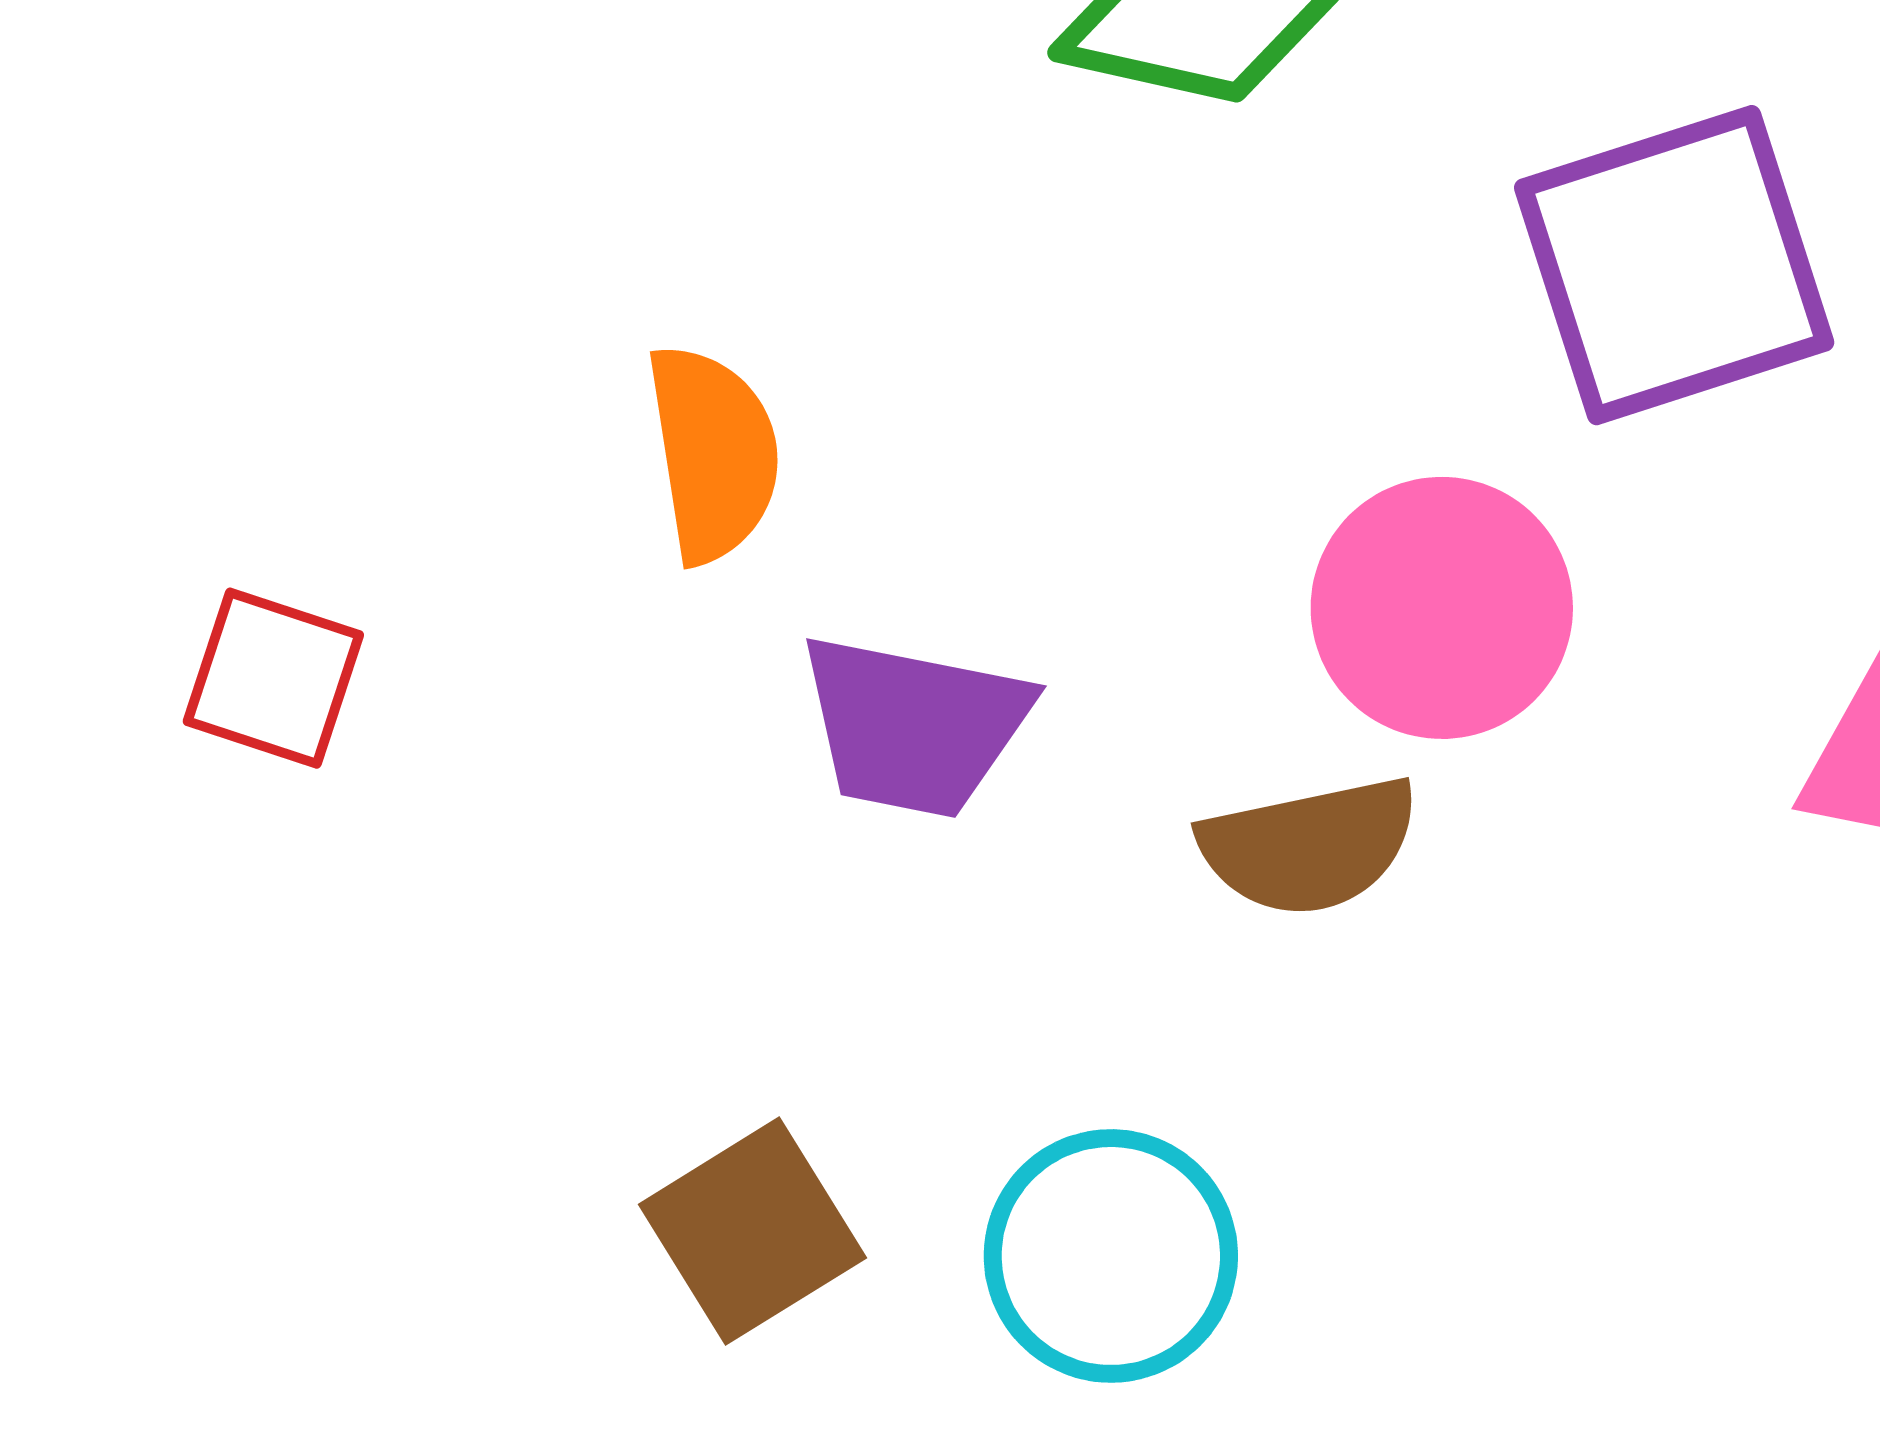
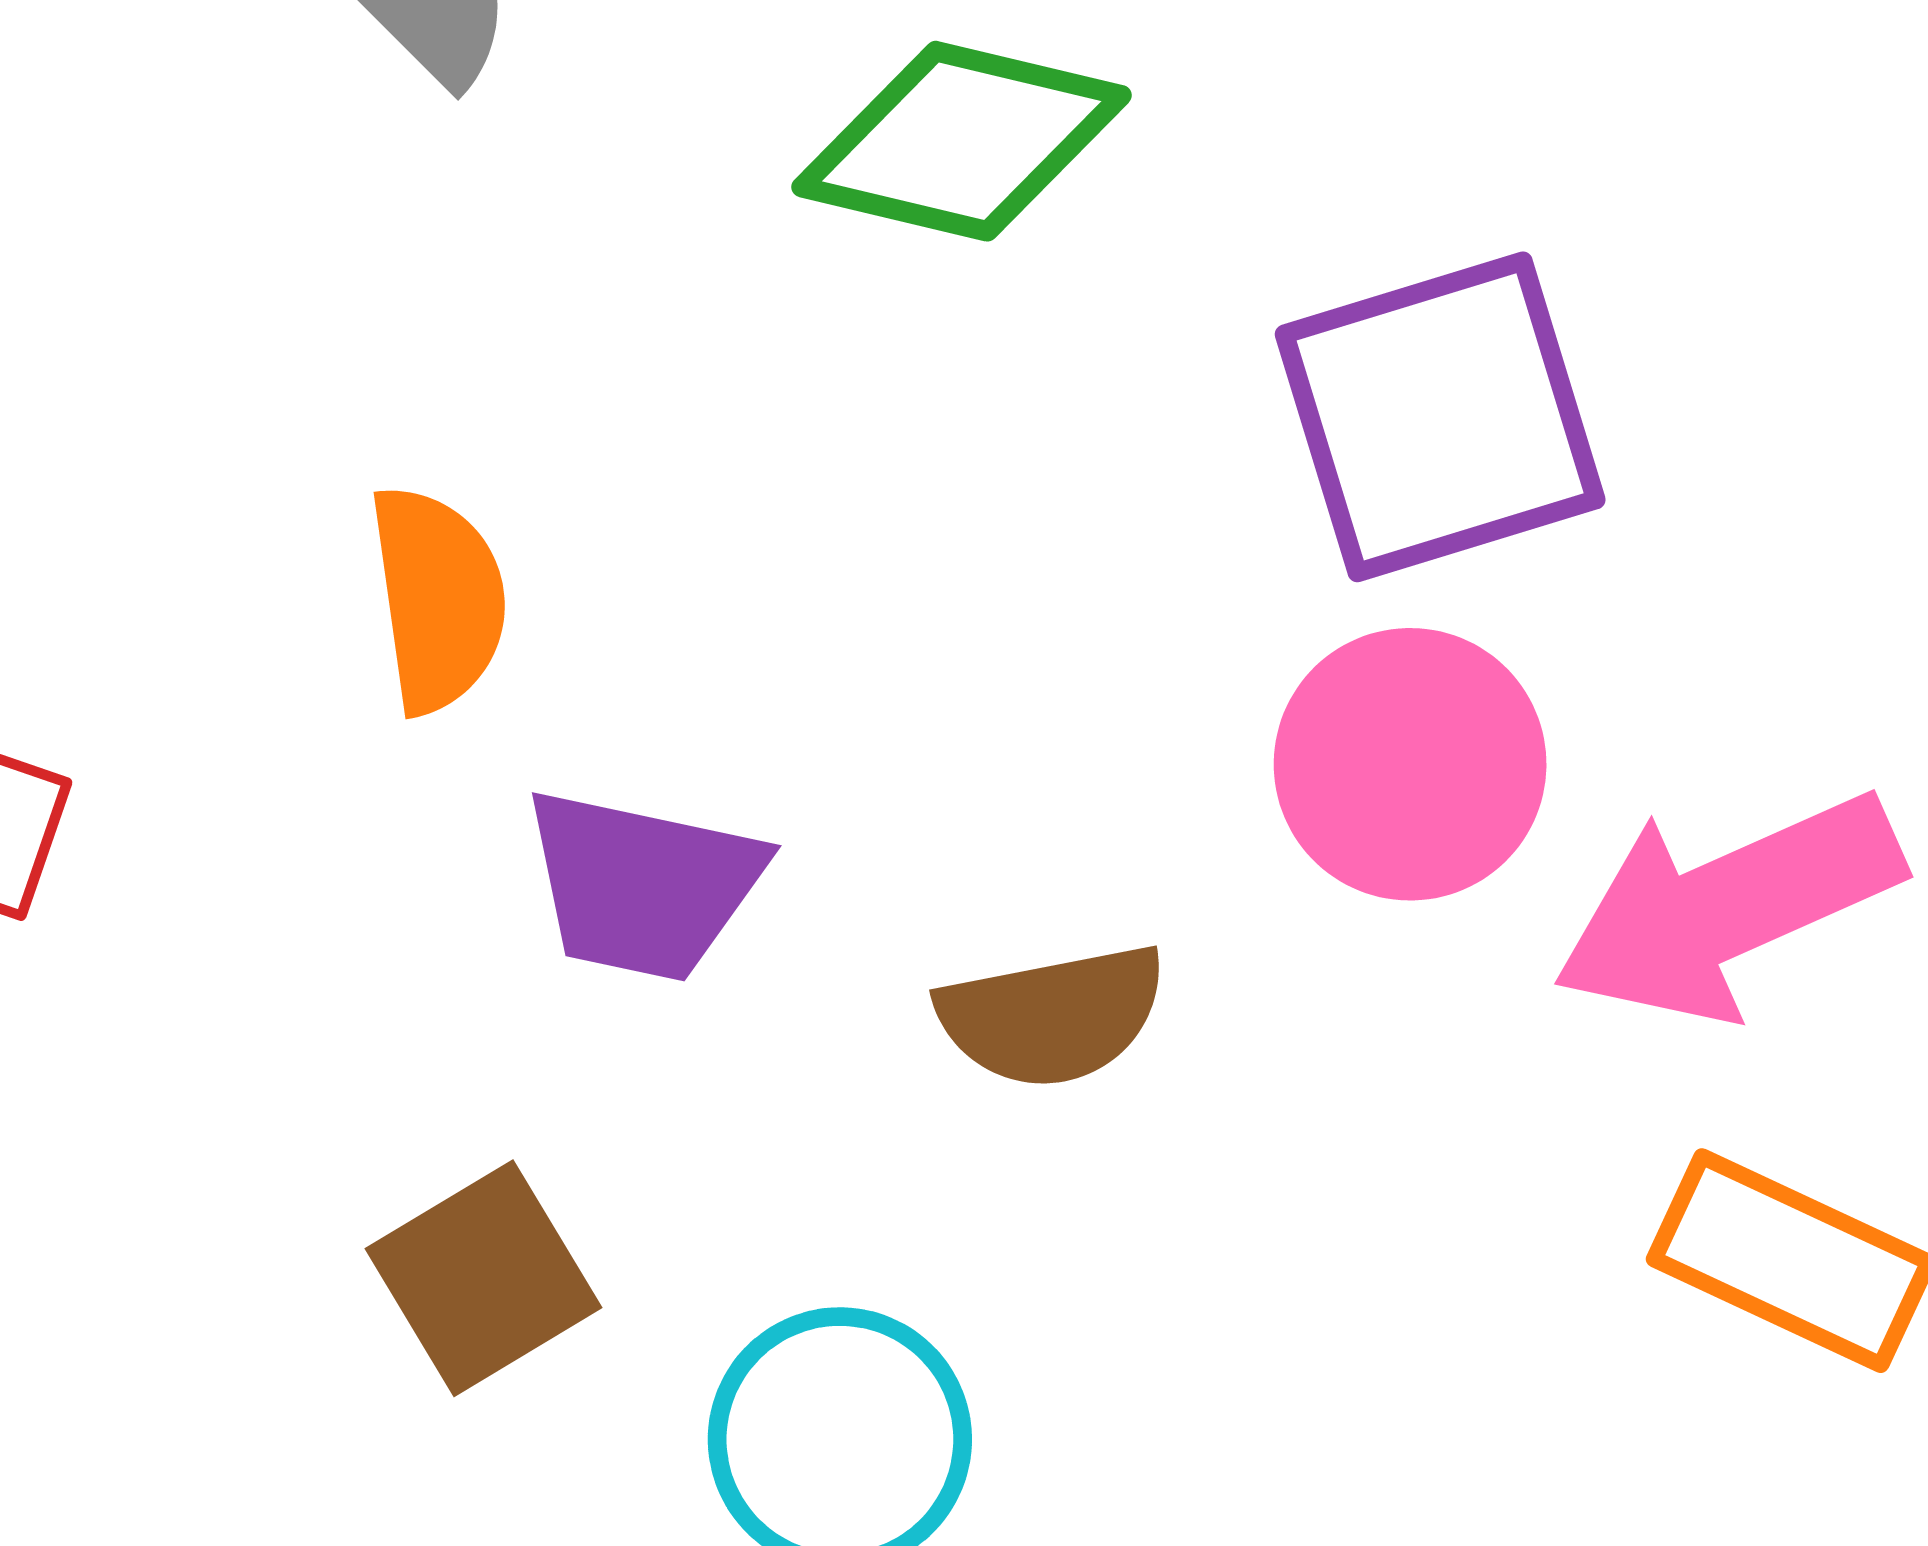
pink circle: (1442, 608) -> (1410, 764), moved
brown square: (752, 1231) -> (483, 1278), moved

